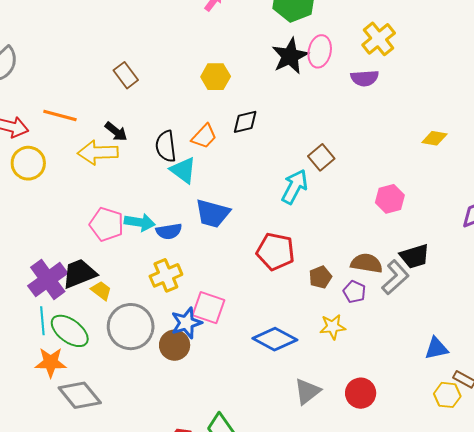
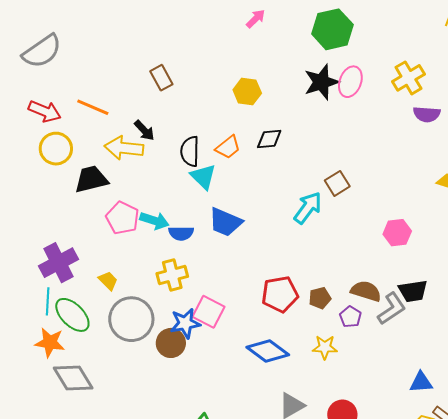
purple semicircle: (365, 78) -> (427, 114), moved
red pentagon: (276, 252) -> (280, 294), moved, turned -30
black trapezoid: (79, 274) -> (91, 179), moved

